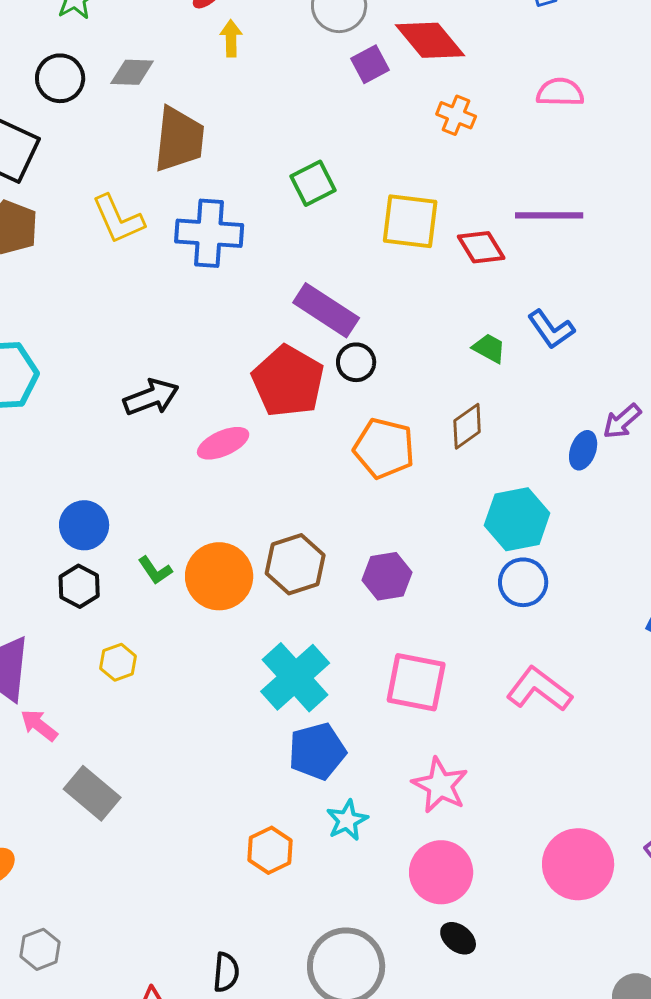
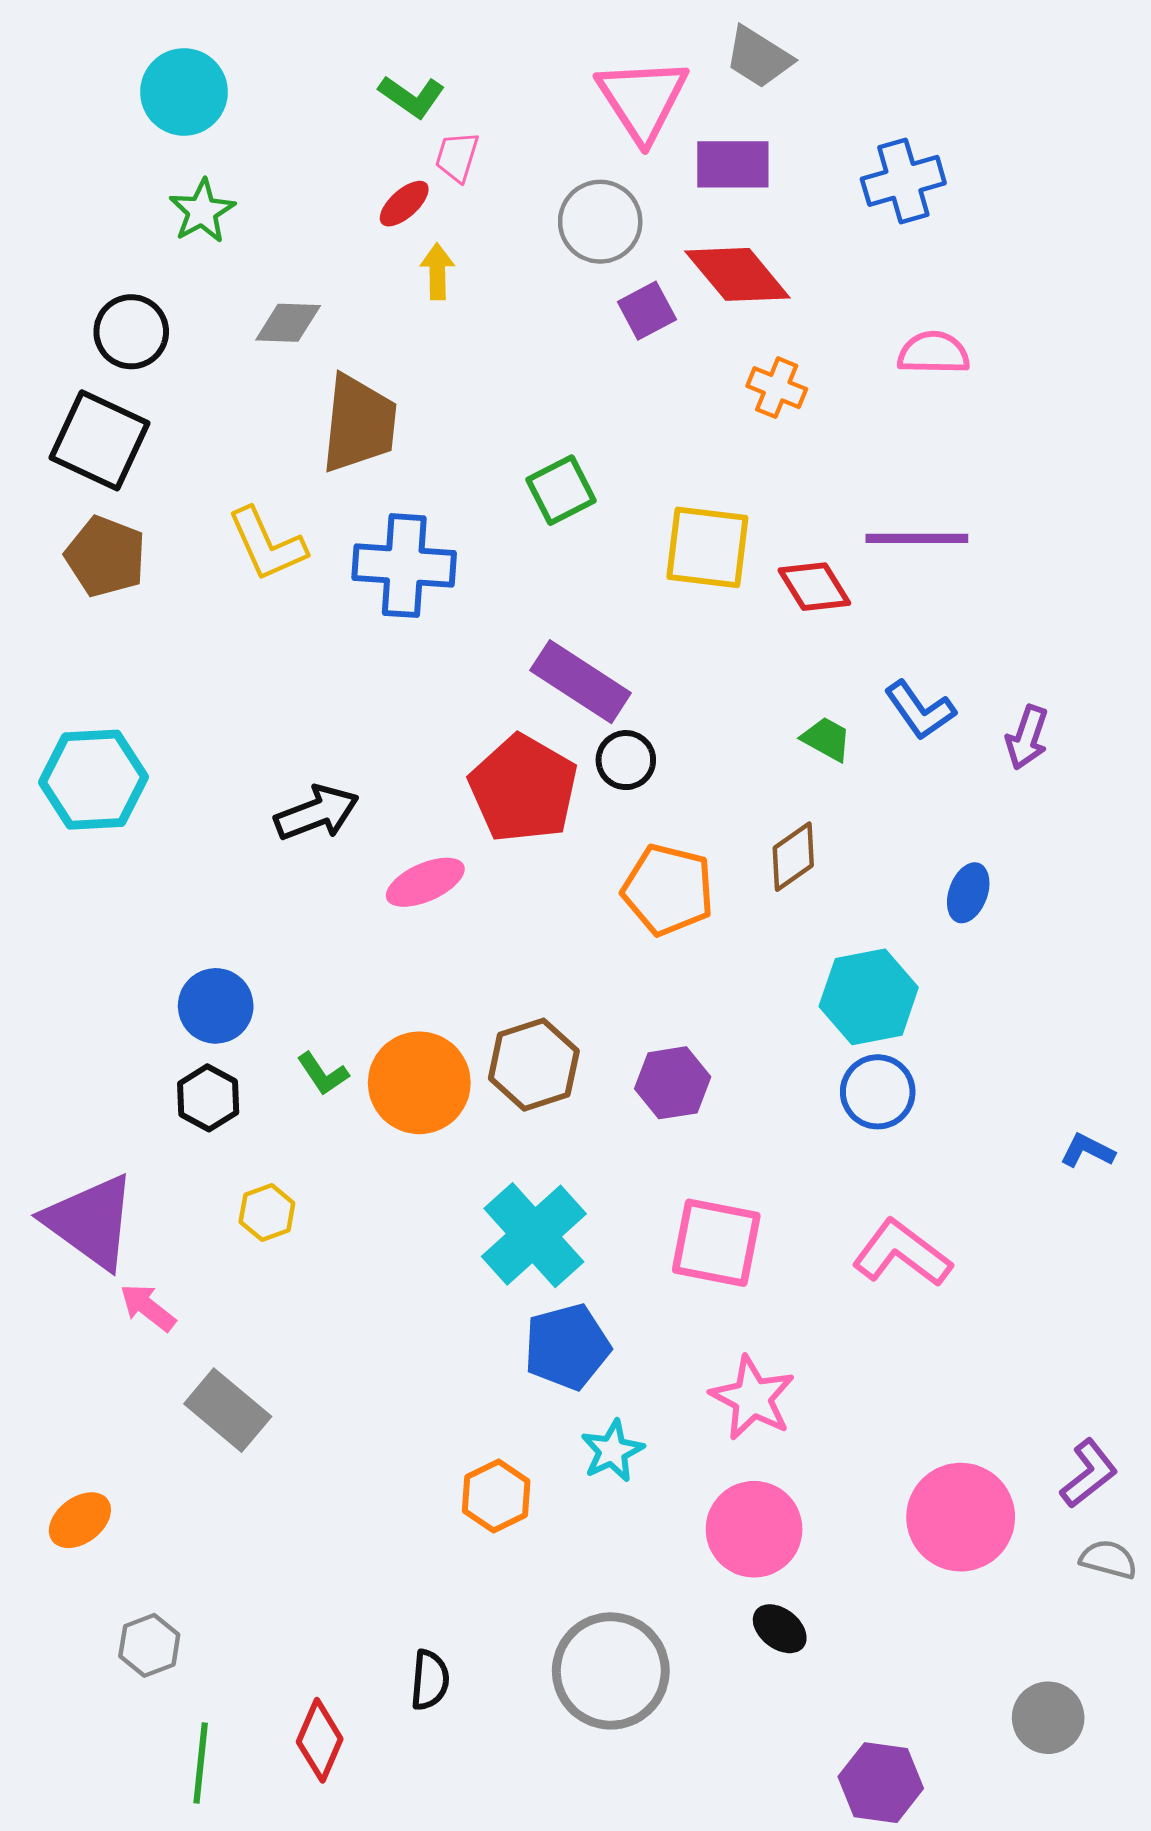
black circle: (60, 78) -> (131, 332), moved
purple arrow: (622, 421) -> (1027, 737), moved, turned -30

